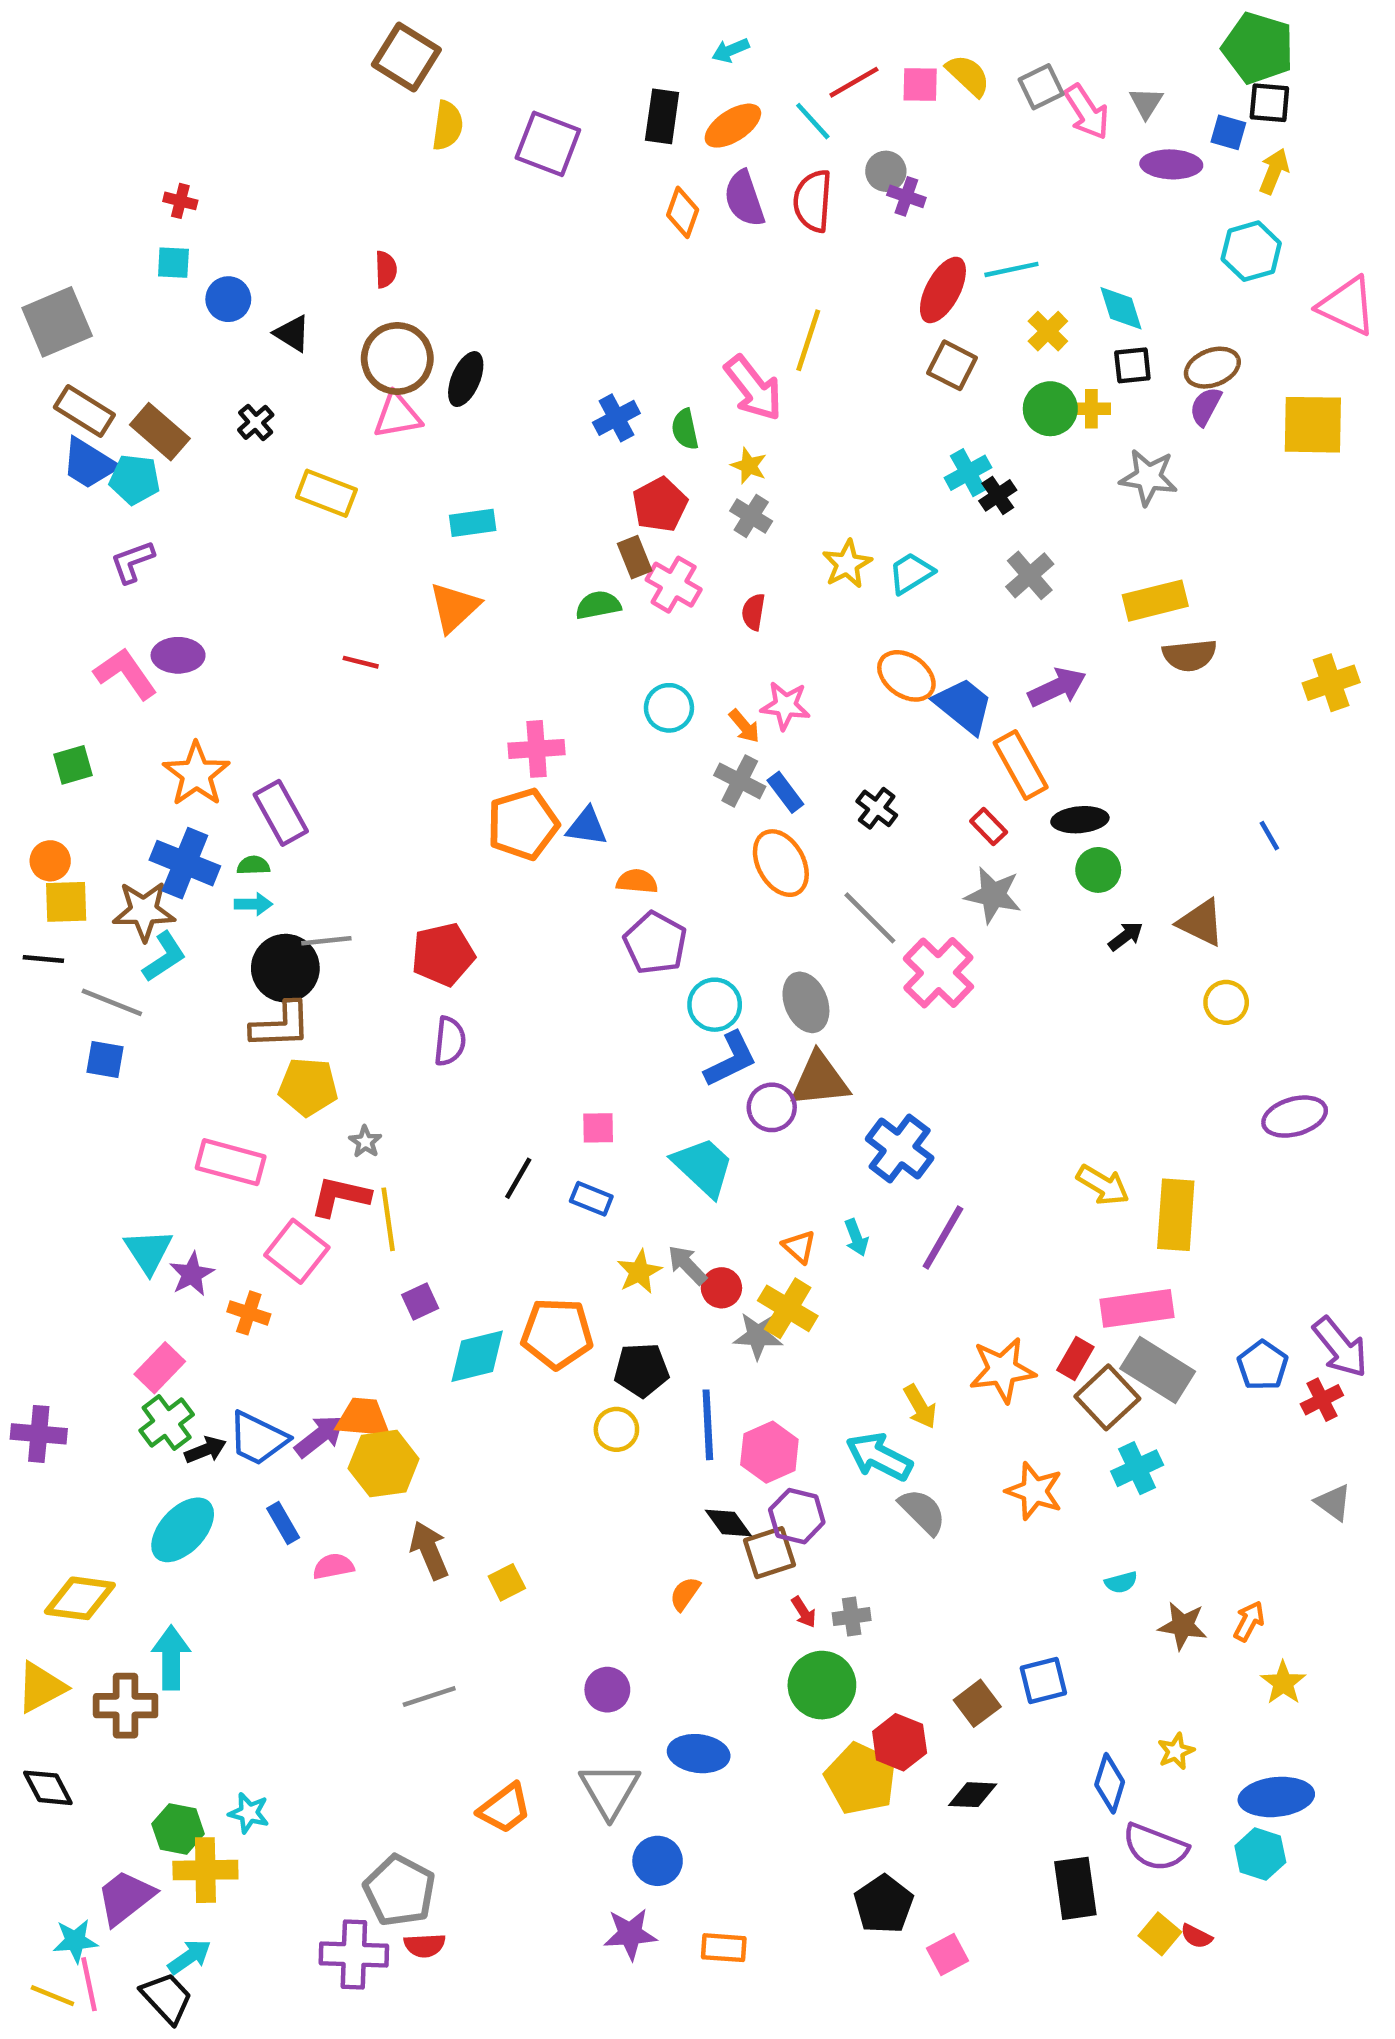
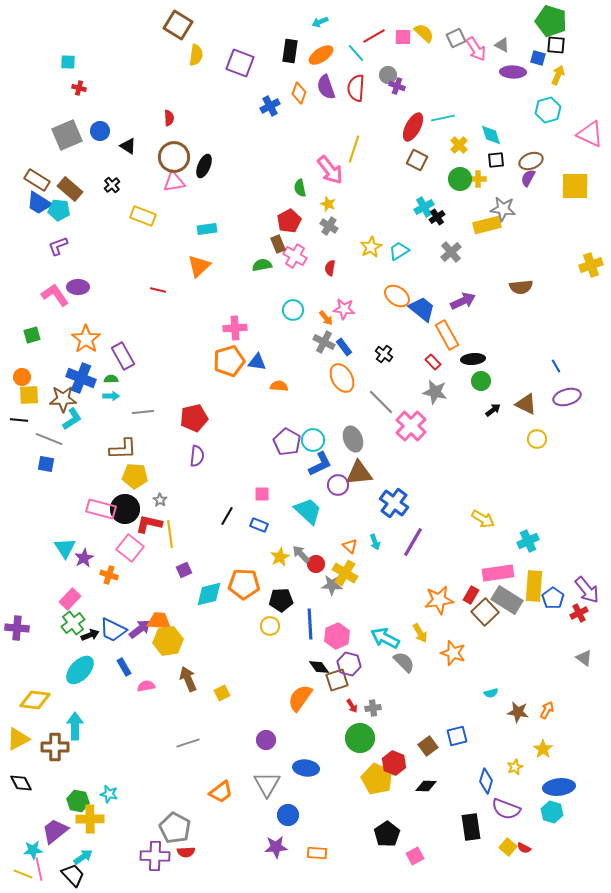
gray triangle: (1146, 103) -> (502, 45), turned -35
cyan square: (173, 263) -> (68, 62), moved
gray square: (57, 322) -> (67, 135), moved
blue cross: (616, 418) -> (270, 106), moved
yellow rectangle: (1155, 601) -> (487, 225), moved
yellow cross: (1331, 683) -> (591, 265), moved
purple pentagon: (655, 943) -> (287, 442), moved
black circle: (285, 968) -> (125, 509), moved
purple ellipse: (1295, 1117) -> (567, 397), moved
yellow rectangle: (1176, 1215) -> (534, 586), moved
yellow arrow: (920, 1407) -> (420, 633), moved
cyan cross: (1137, 1468) -> (528, 541), moved
orange semicircle: (685, 1594) -> (300, 698), size x1.8
yellow star: (1283, 1683) -> (543, 749), moved

